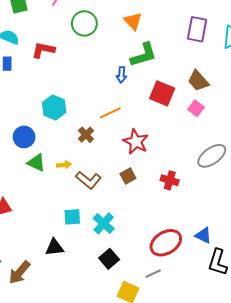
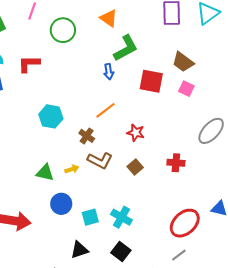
blue circle: (24, 137) -> (61, 204), moved
red star: (136, 142) -> (136, 133), size x0.7
brown L-shape: (88, 180) -> (100, 160), moved
black square: (109, 259) -> (121, 252), moved

